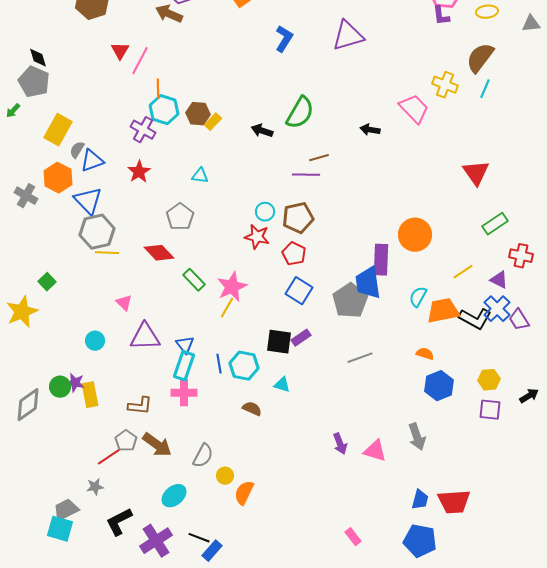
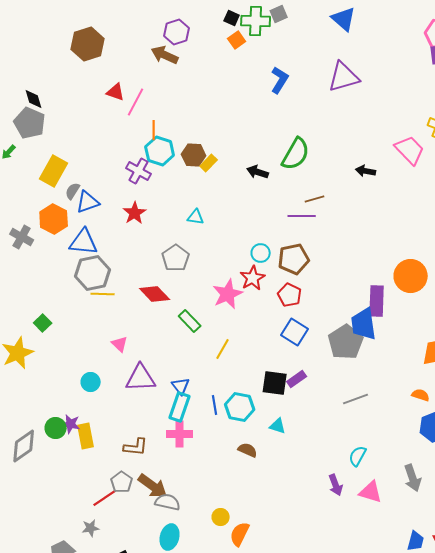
red triangle: (120, 51) -> (116, 92), turned -42
blue triangle: (88, 201) -> (84, 242), turned -40
red star: (257, 237) -> (253, 278), turned 30
pink star: (232, 287) -> (228, 294), moved
cyan semicircle: (418, 297) -> (358, 456), moved
gray semicircle: (203, 456) -> (168, 502), moved, turned -105
cyan ellipse: (174, 496) -> (170, 537), turned -35

